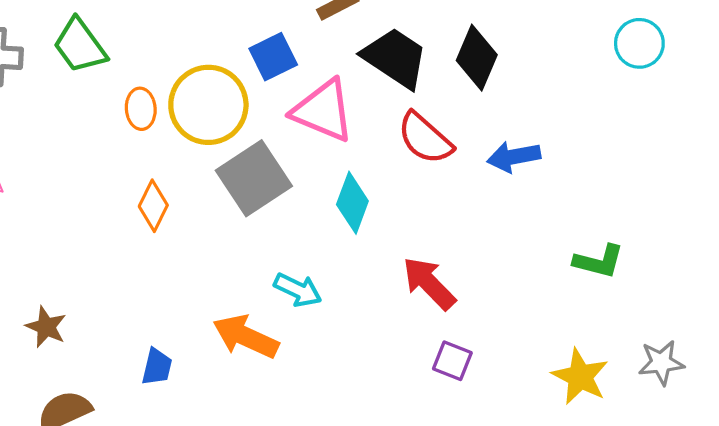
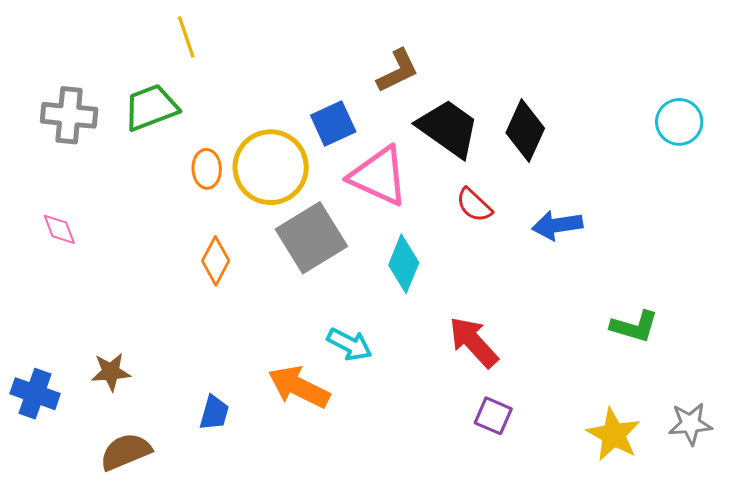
green trapezoid: (80, 46) -> (151, 107), turned 104
red semicircle: (425, 138) -> (474, 205), size x0.7
brown star: (46, 327) -> (111, 372), turned -30

